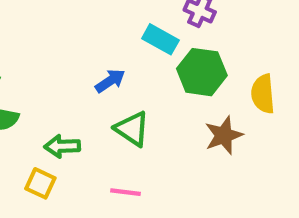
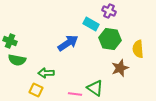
blue arrow: (110, 81) -> (68, 43), size x1.5
green triangle: (132, 129) -> (95, 88), moved

